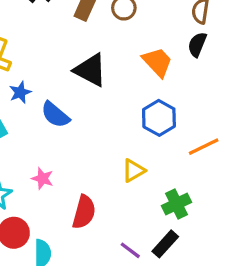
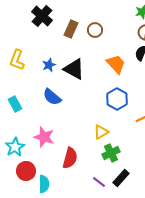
blue star: (20, 92) -> (49, 65), moved
pink star: (43, 179) -> (44, 137), size x1.5
green cross: (176, 204) -> (111, 153), moved

